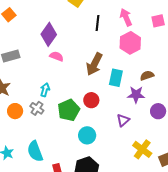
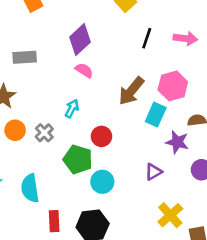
pink arrow: (126, 17) -> (185, 38), turned 108
pink hexagon: (130, 43) -> (173, 86), moved
cyan arrow: (45, 90) -> (72, 109), moved
red circle: (91, 100) -> (101, 136), moved
green pentagon: (69, 110) -> (78, 159), moved, turned 30

